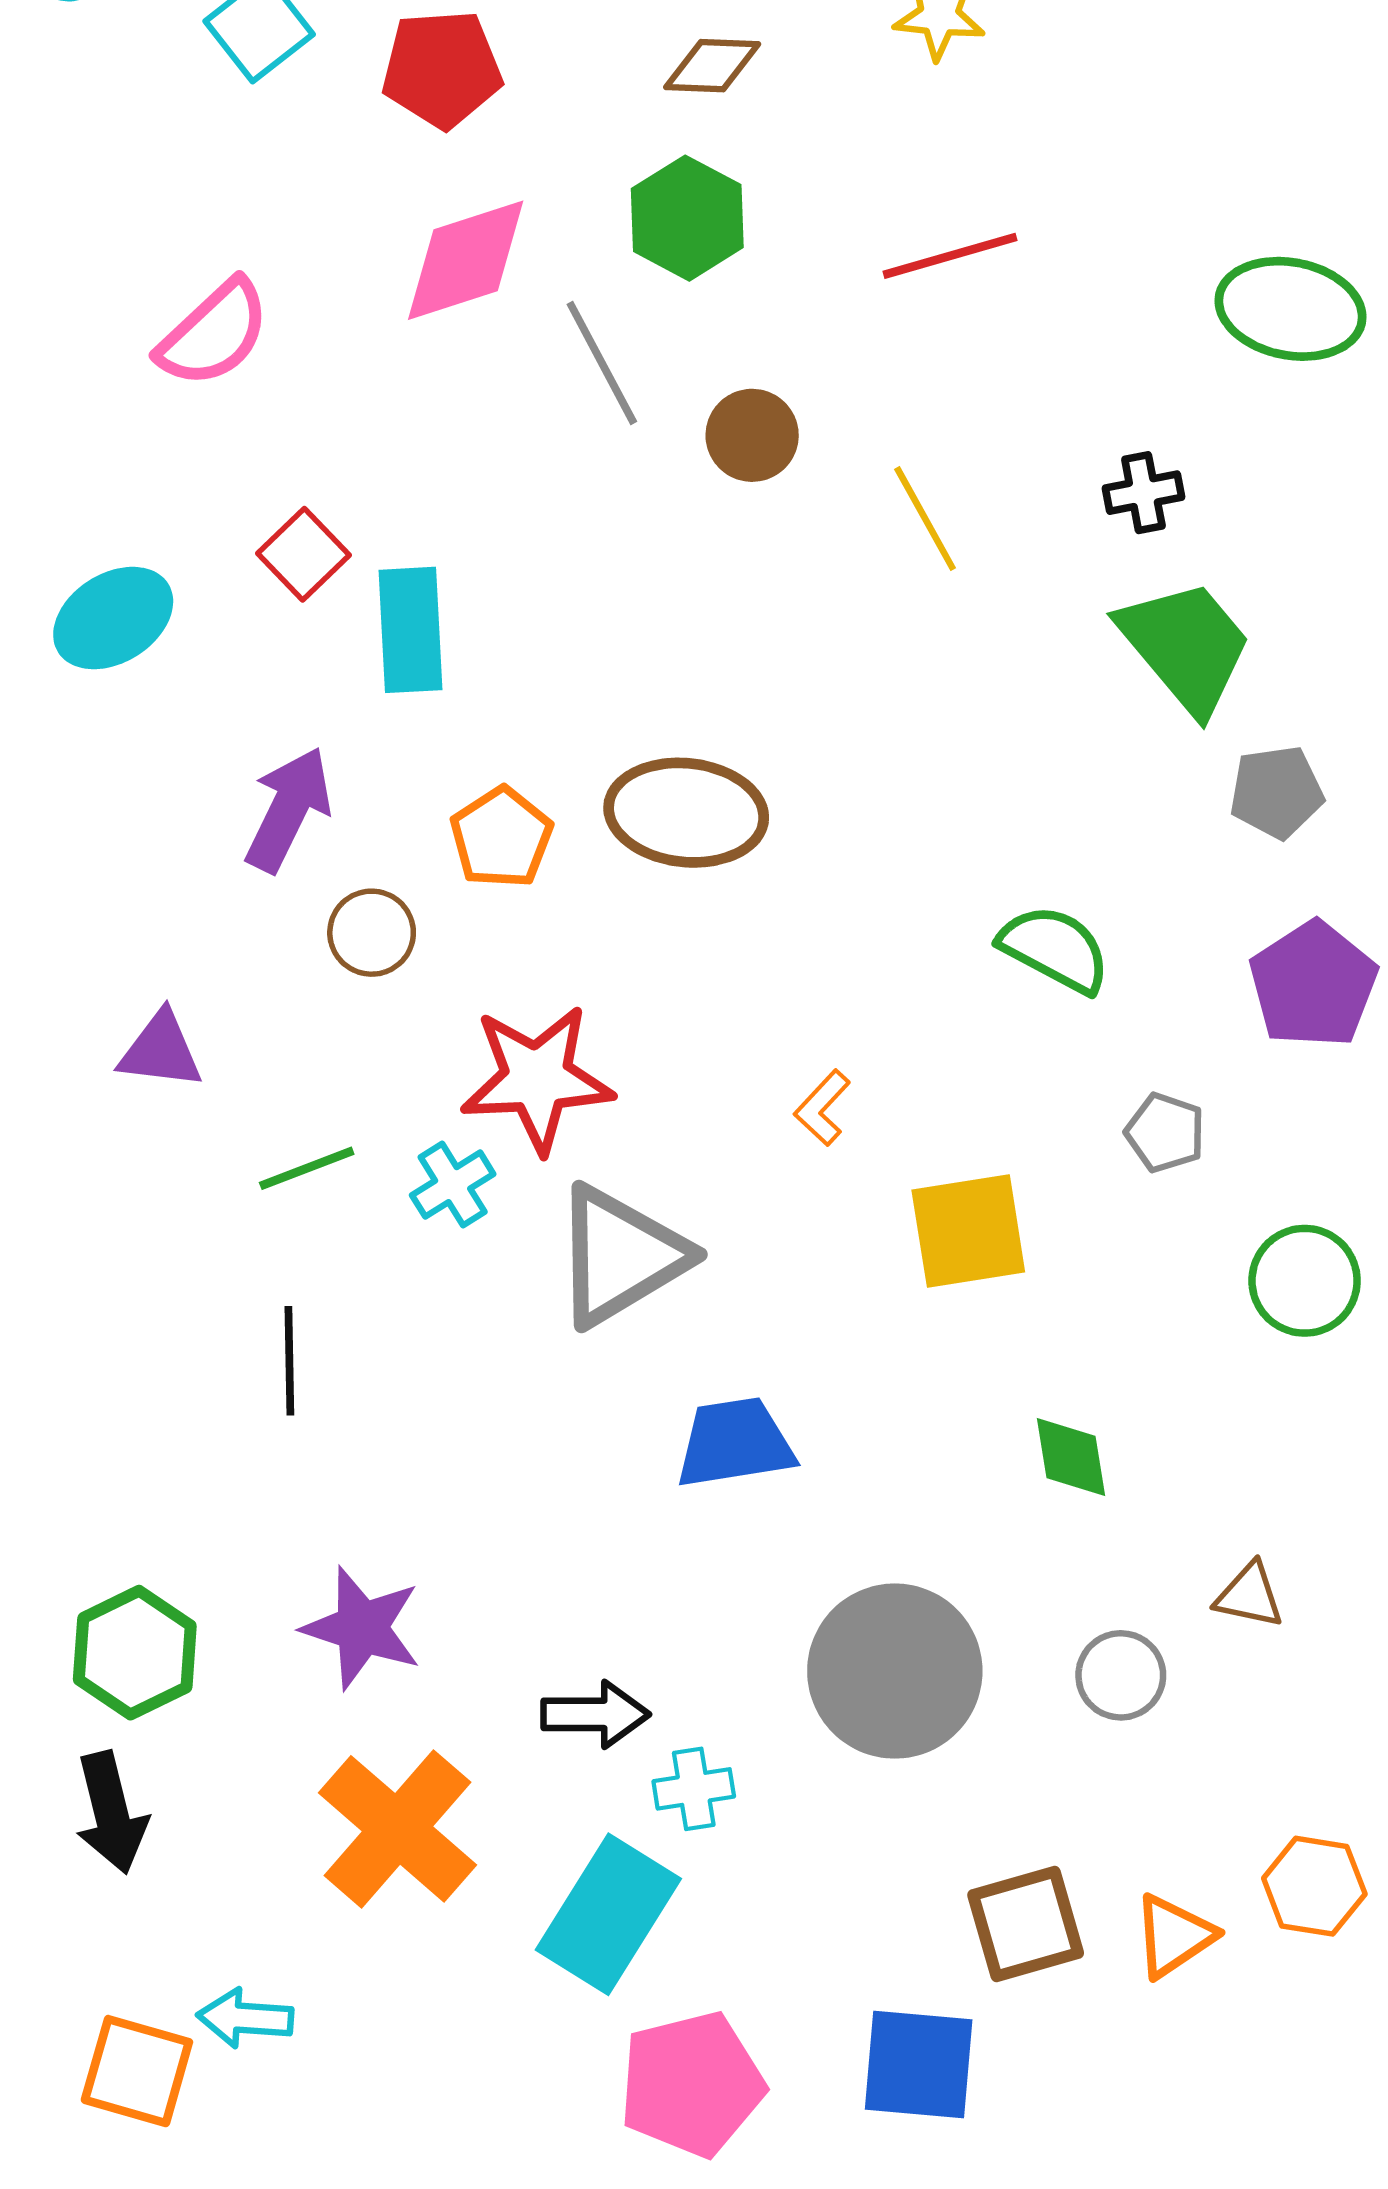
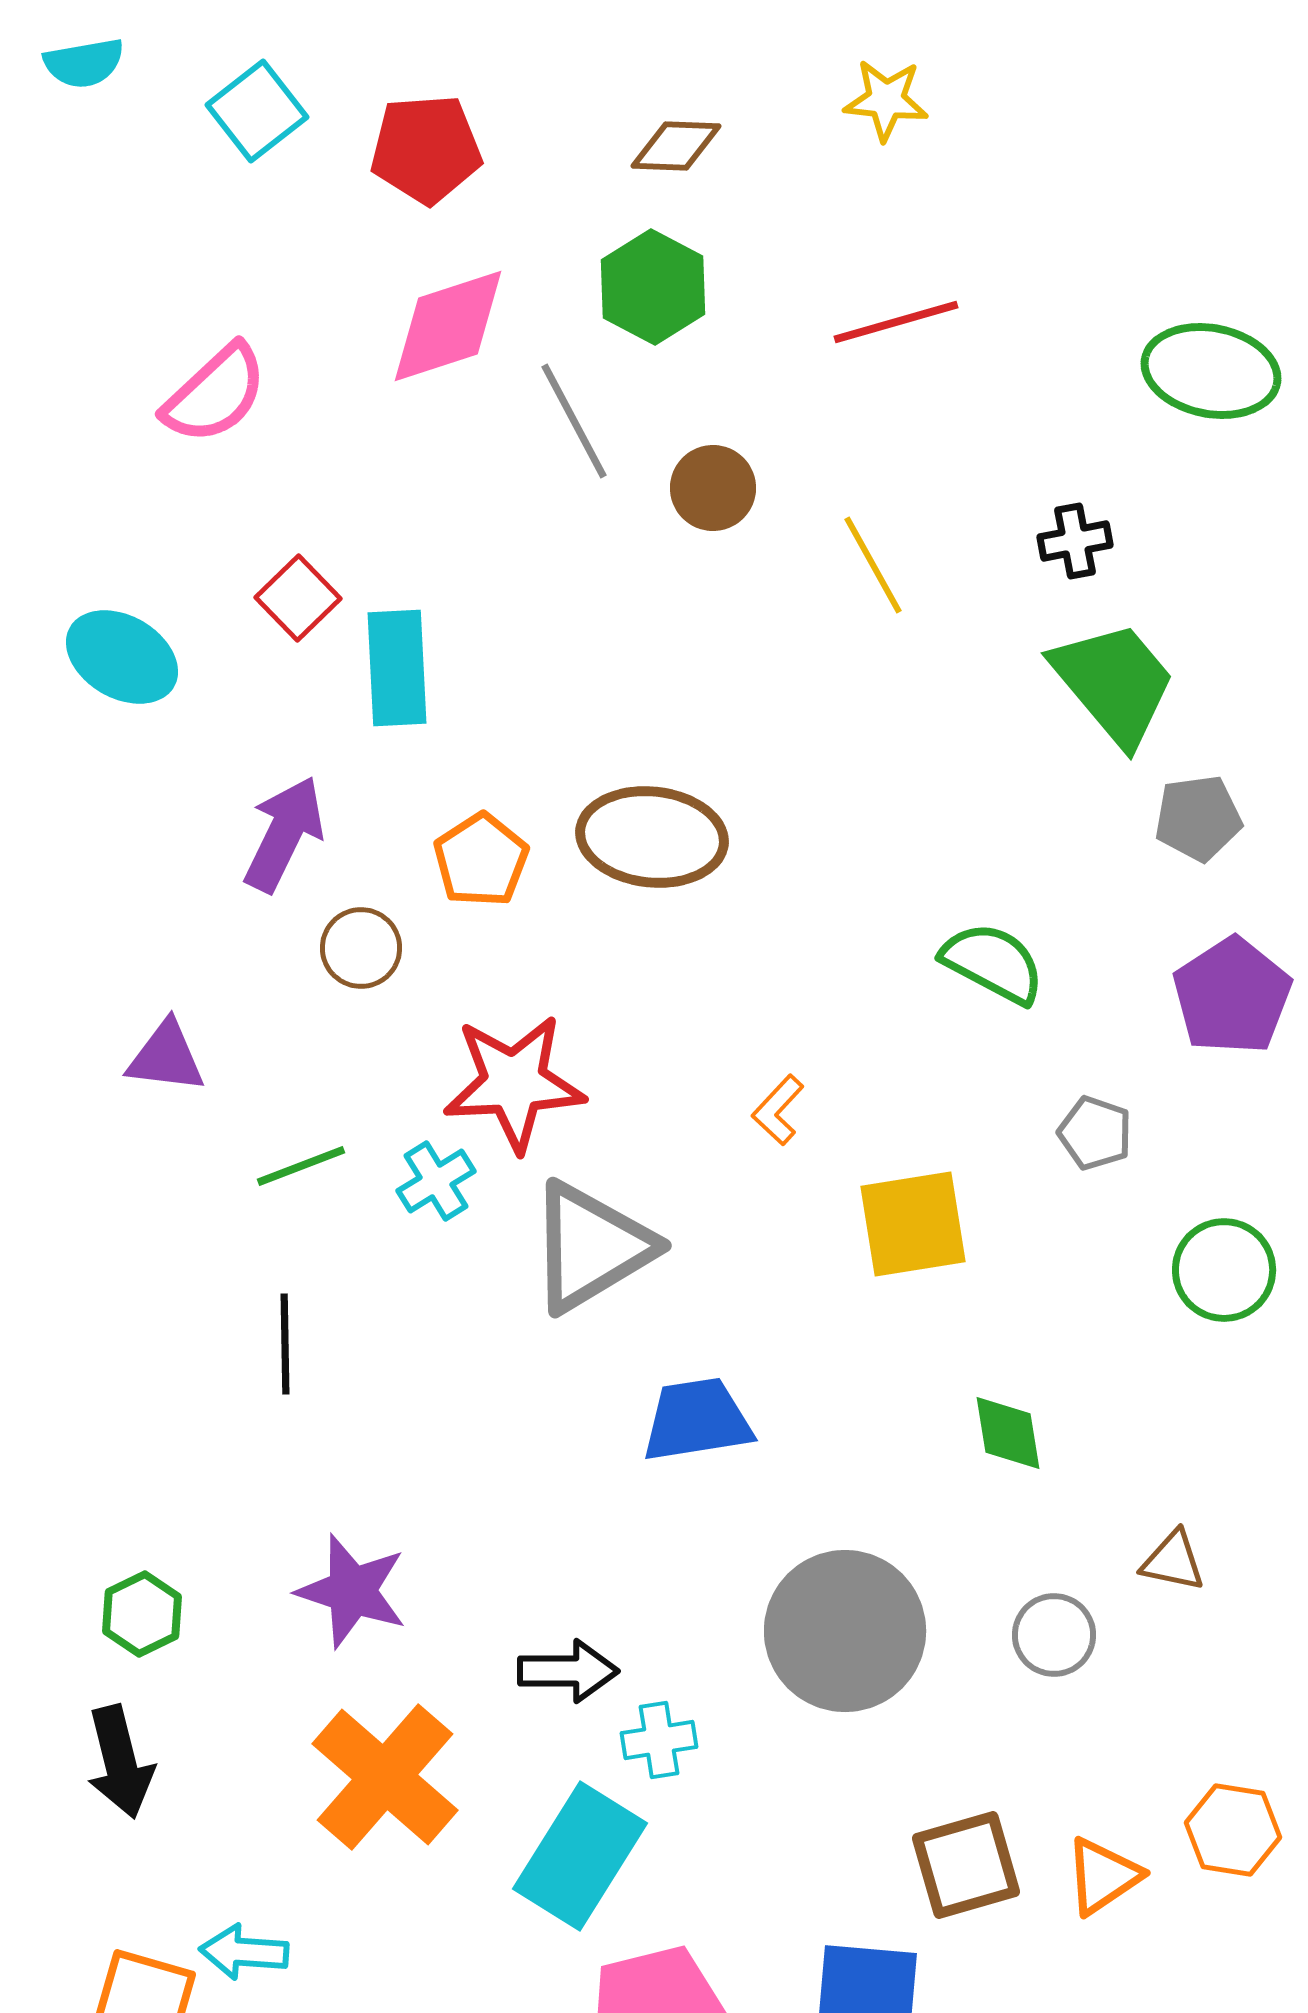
cyan ellipse: (113, 618) -> (122, 657), turned 62
green hexagon: (135, 1653) -> (142, 1614), size x0.7

